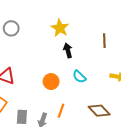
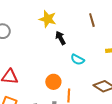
orange circle: (51, 82) -> (53, 82), moved

